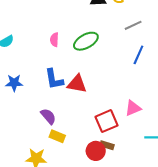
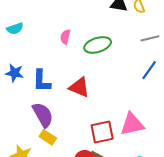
blue L-shape: (54, 79) -> (42, 81), moved
pink triangle: (133, 108) -> (132, 124), size x1.4
purple semicircle: (48, 116) -> (43, 115), size x1.4

